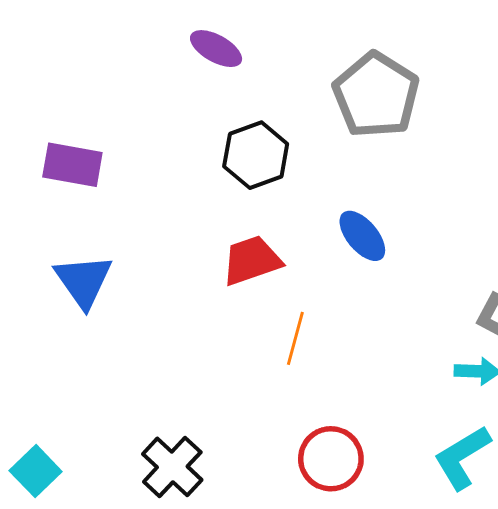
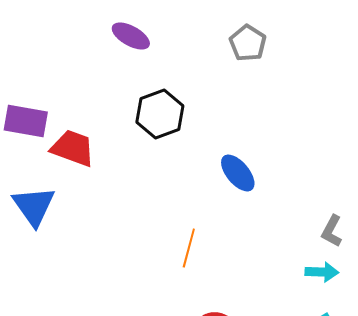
gray pentagon: (376, 95) -> (248, 43), moved, size x0.6
red trapezoid: (252, 260) -> (73, 148), moved, turned 39

